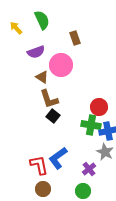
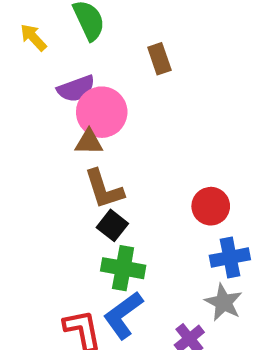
pink circle: (61, 65) -> (102, 112), moved
brown triangle: (42, 77) -> (89, 142), turned -32
green cross: (91, 125) -> (123, 268), moved

